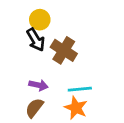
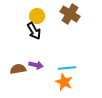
brown cross: (64, 50) -> (70, 14), moved
brown semicircle: (34, 108) -> (18, 69), moved, turned 42

